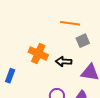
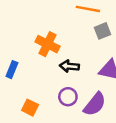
black arrow: (64, 61) -> (69, 66), moved

